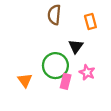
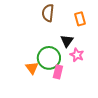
pink star: (87, 72) -> (77, 55), moved
orange triangle: (25, 80) -> (32, 68), moved

